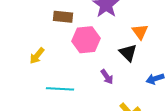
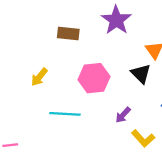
pink hexagon: (86, 40) -> (94, 78), moved
purple arrow: (107, 77) -> (123, 115), moved, turned 77

